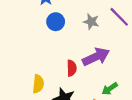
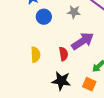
yellow semicircle: (38, 84) -> (36, 55), moved

